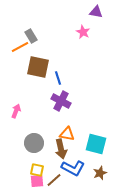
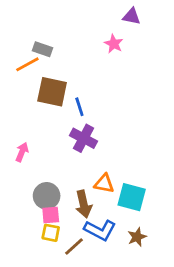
gray rectangle: (31, 36) -> (42, 49), turned -40
orange triangle: (67, 134) -> (104, 184), moved
pink square: (37, 181) -> (51, 215), moved

